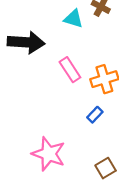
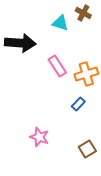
pink star: (49, 154) -> (39, 137), size x0.7

